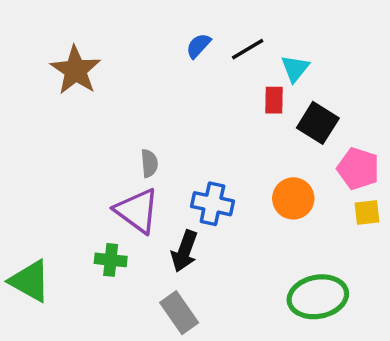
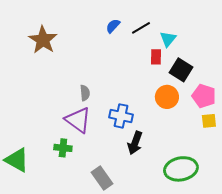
orange circle: (293, 198) -> (167, 97), moved
black arrow: (184, 251) -> (135, 143), moved

